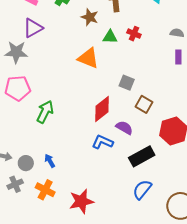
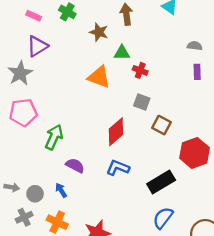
red cross: (134, 34) -> (140, 70), moved
gray star: (16, 52) -> (20, 73), turned -30
purple semicircle: (124, 128) -> (75, 166), moved

